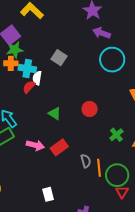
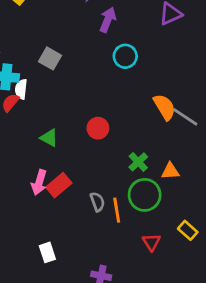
purple arrow: (102, 33) -> (108, 20), turned 96
cyan circle: (112, 60) -> (125, 56), size x0.7
pink arrow: (35, 145) -> (39, 182), moved, turned 96
green circle: (117, 175) -> (145, 195), moved

